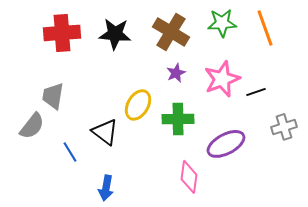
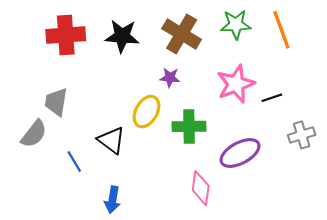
purple star: (176, 73) -> (170, 78), moved, turned 30

